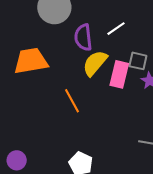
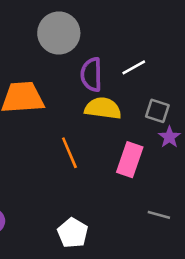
yellow semicircle: (95, 63) -> (103, 108), turned 52
pink rectangle: (119, 74) -> (130, 160), moved

